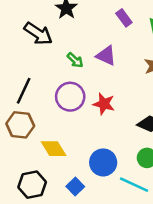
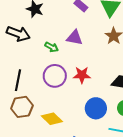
blue circle: (103, 162) -> (96, 108), moved

